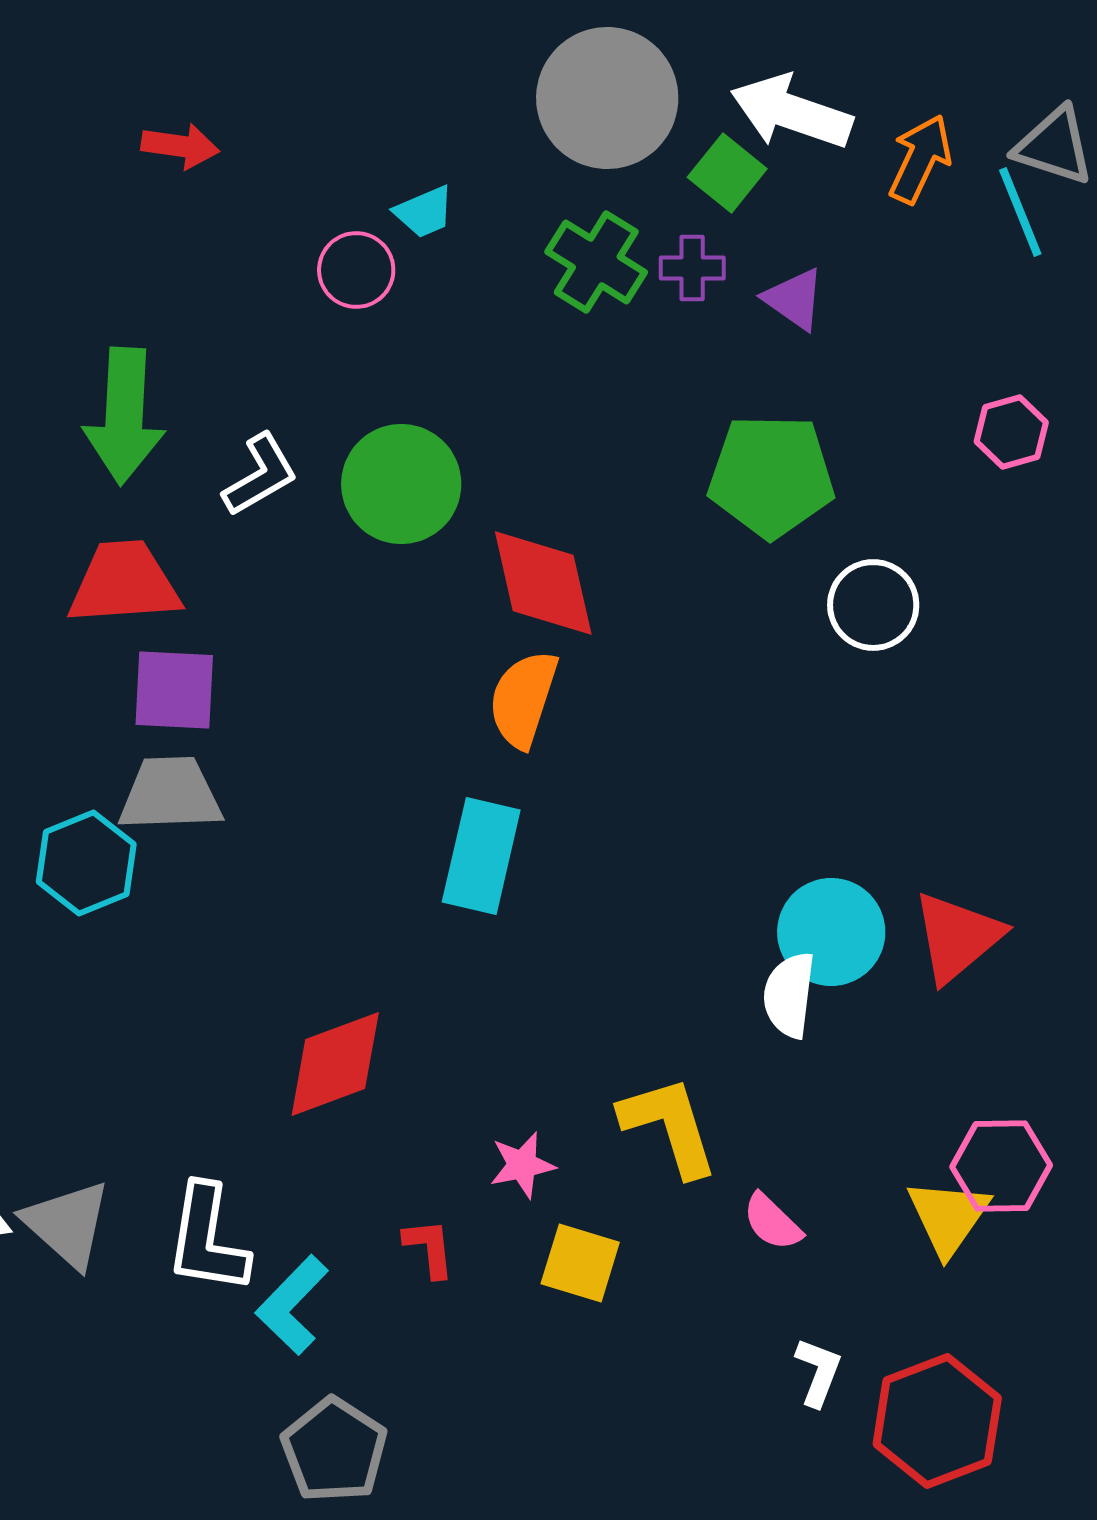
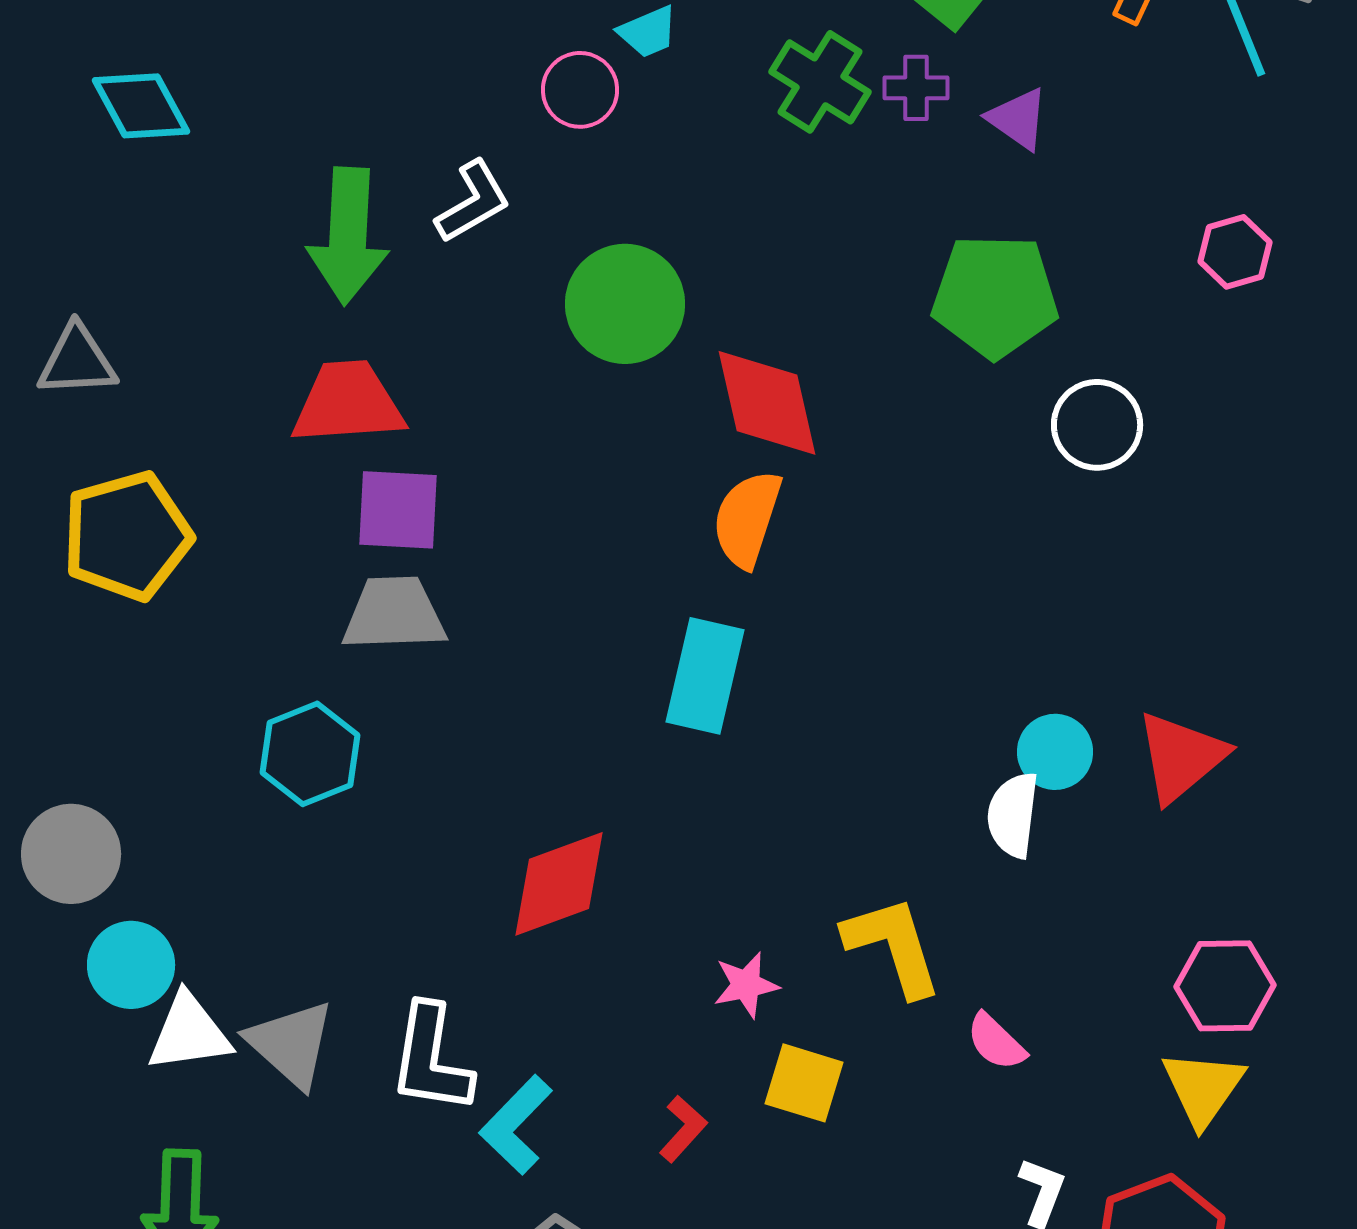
white L-shape: (260, 475) -> (473, 202), moved
cyan hexagon: (86, 863) -> (310, 754), moved
cyan circle: (831, 932) -> (1055, 752), size x0.7
yellow triangle: (948, 1217) -> (1203, 1088), moved
red L-shape: (429, 1248) -> (683, 1129), moved, turned 48

